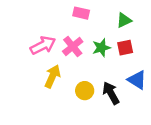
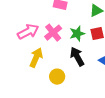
yellow circle: (85, 91) -> (57, 77), moved
black arrow: (111, 93) -> (77, 57), moved

